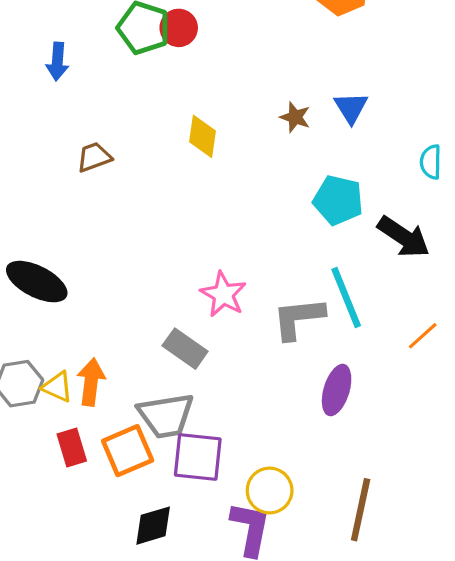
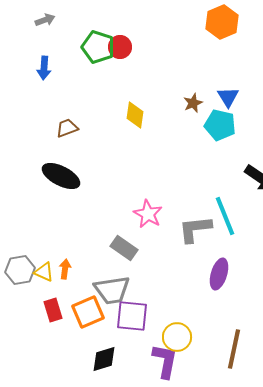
brown star: (295, 117) -> (193, 103), turned 30
cyan pentagon: (338, 200) -> (220, 125), moved
black ellipse: (37, 282) -> (61, 176), moved
orange arrow: (91, 382) -> (65, 269), size x0.7

